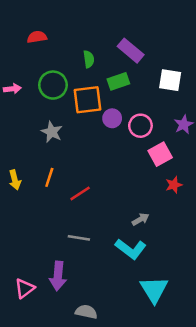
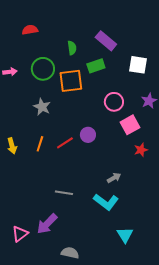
purple circle: (112, 118) -> (88, 135), moved
red line: (80, 193) -> (65, 143), moved
purple arrow: (58, 276) -> (47, 224), turned 40
cyan triangle: (154, 290) -> (125, 235), size x0.7

